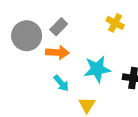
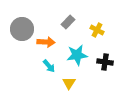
yellow cross: (115, 23) -> (97, 30), moved
gray rectangle: (59, 27) -> (68, 22), moved

